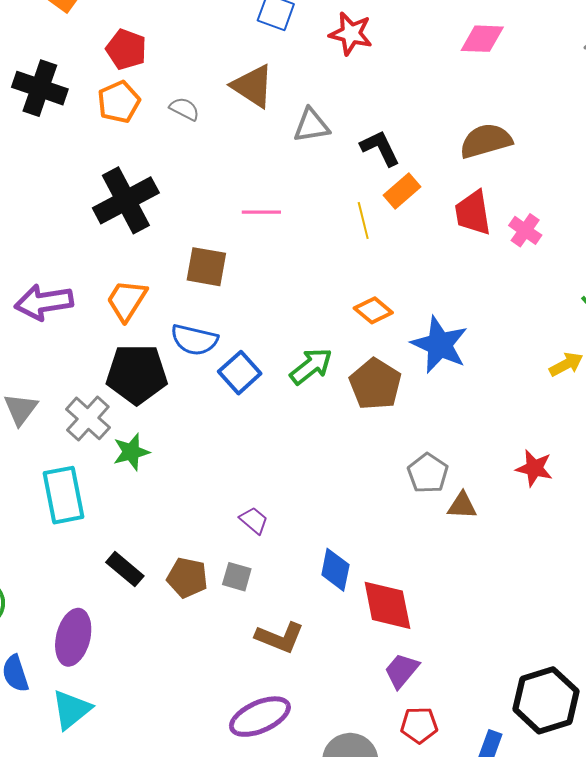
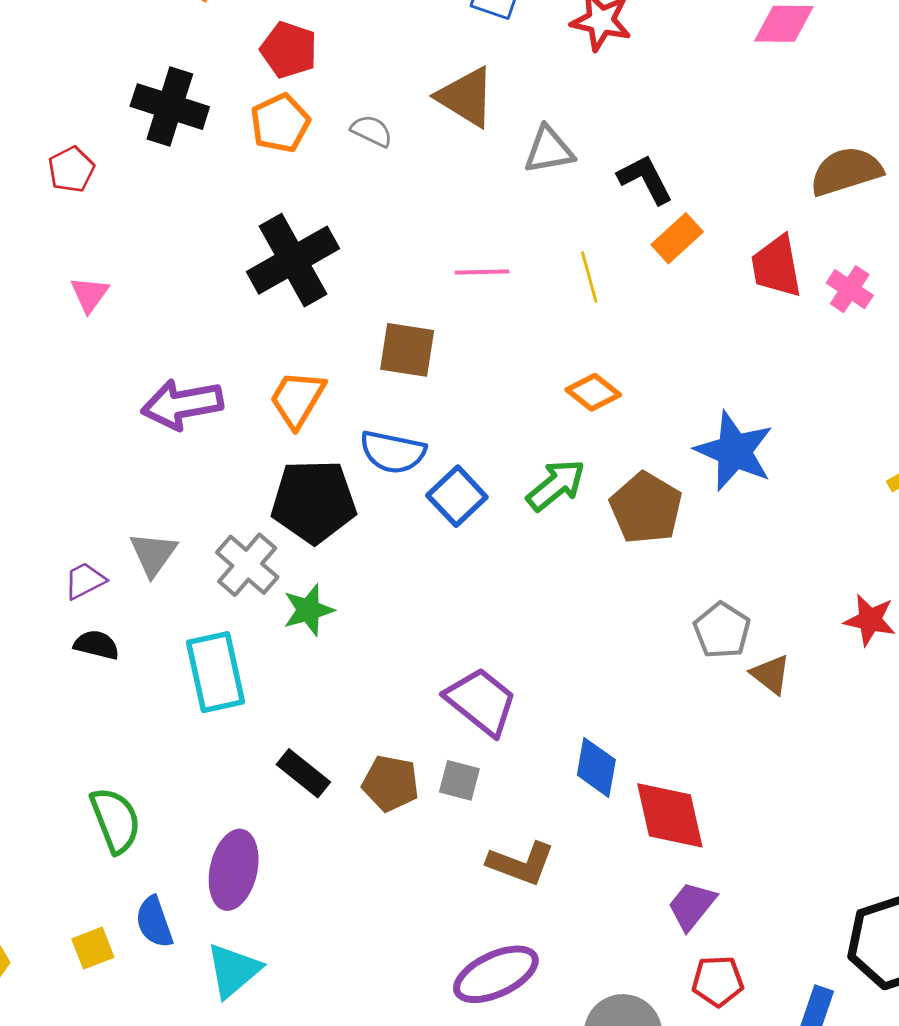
brown semicircle: (486, 141) -> (846, 171), moved
yellow line: (363, 220) -> (589, 277), moved
orange diamond: (373, 310) -> (593, 392), moved
brown triangle: (462, 506) -> (771, 674), turned 36
purple trapezoid: (254, 520) -> (481, 701), size x1.8

